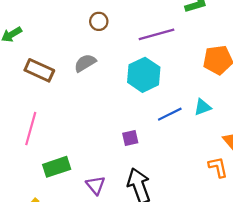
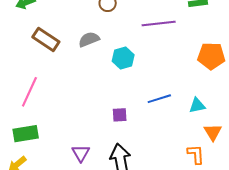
cyan hexagon: (144, 75) -> (123, 58), moved, size x0.7
cyan triangle: (203, 107) -> (197, 105), moved
green rectangle: (57, 167) -> (26, 134), moved

